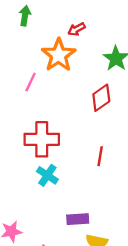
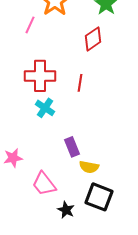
red line: (100, 156) -> (80, 83), moved
purple rectangle: (78, 219) -> (72, 147), turned 72

